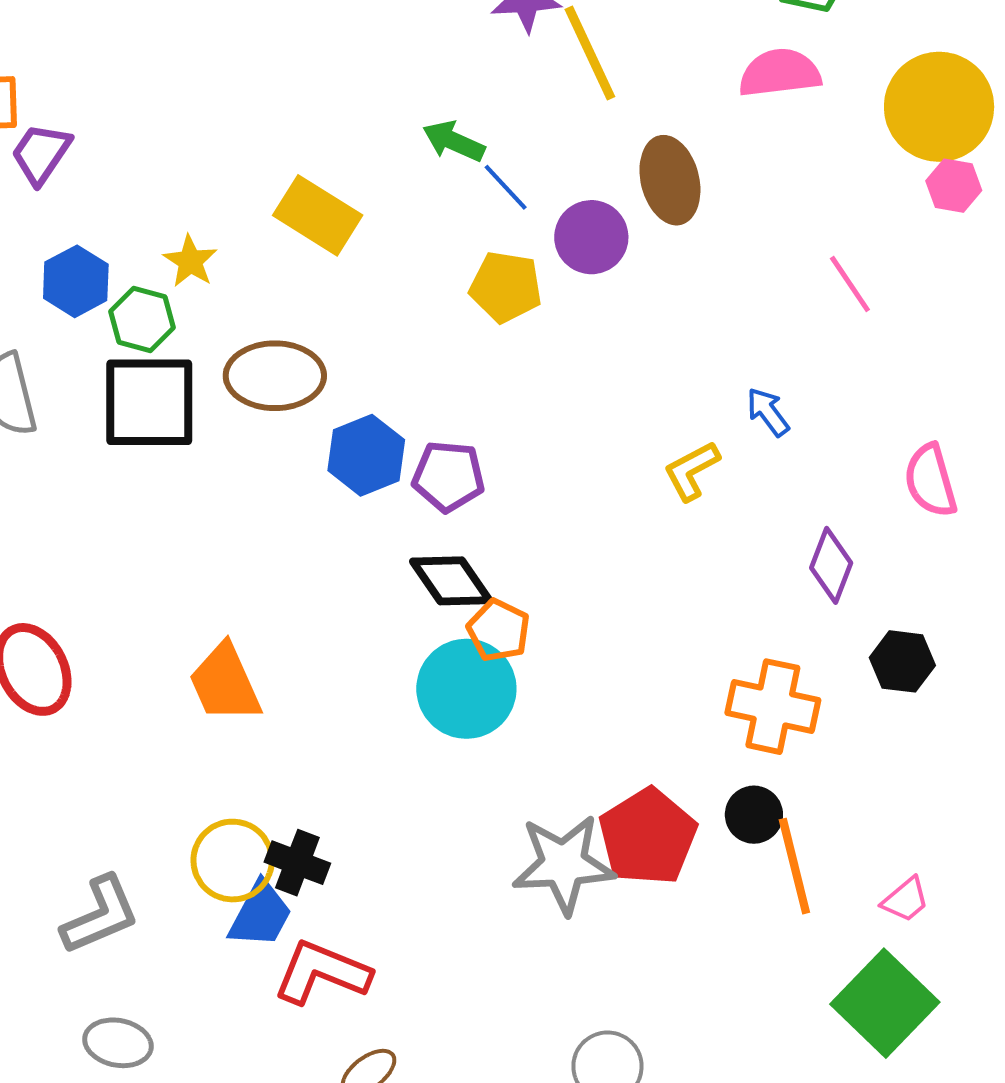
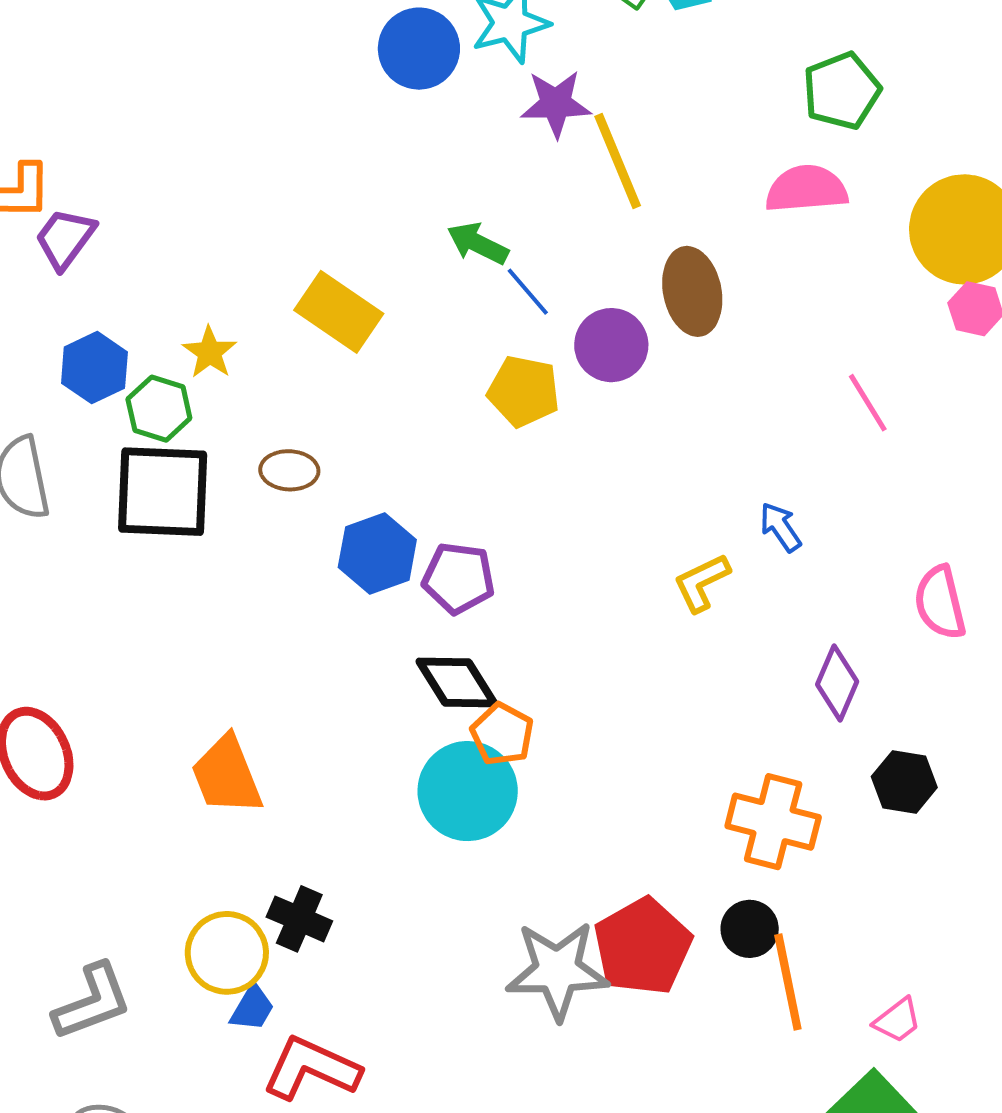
brown ellipse: (275, 376) -> (289, 470), size x0.6
black cross: (297, 863) -> (299, 919), moved
blue trapezoid: (260, 915) -> (252, 1008), size x0.7

